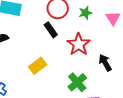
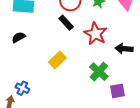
black arrow: (105, 63) -> (124, 49), turned -48

